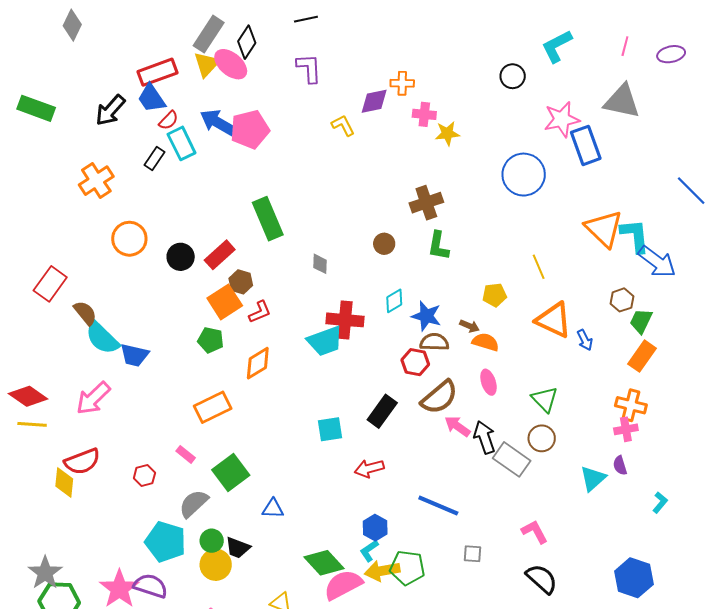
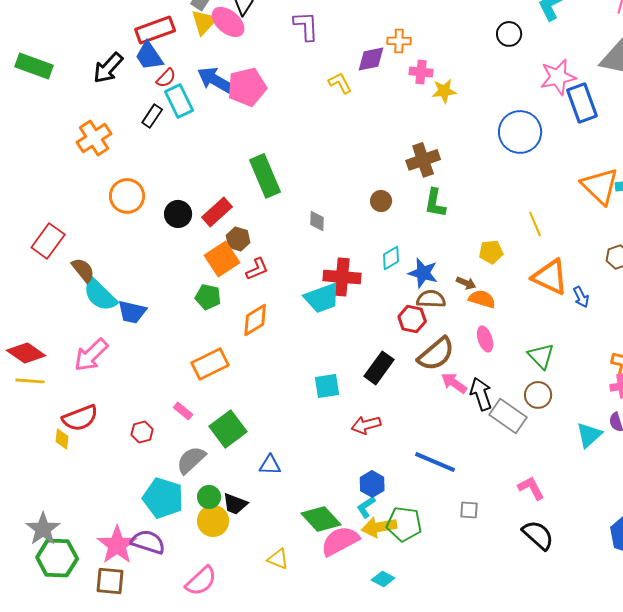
yellow diamond: (64, 482) -> (62, 439), size x0.7

